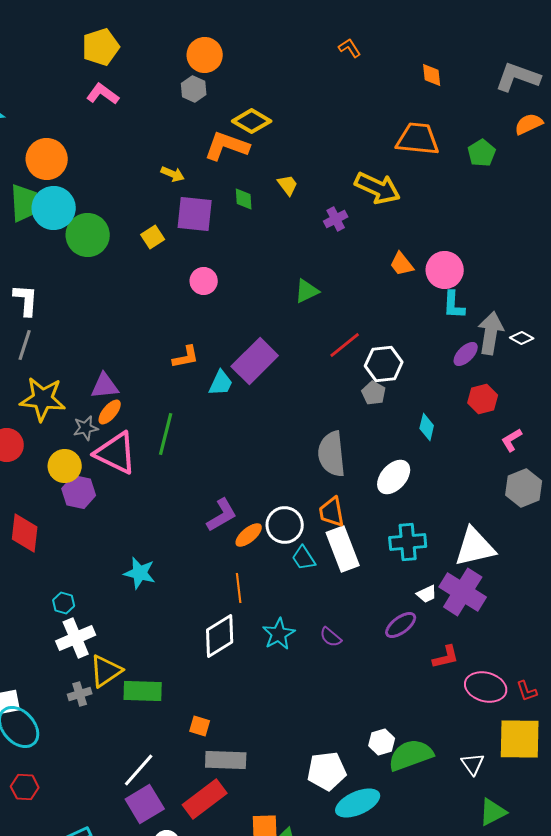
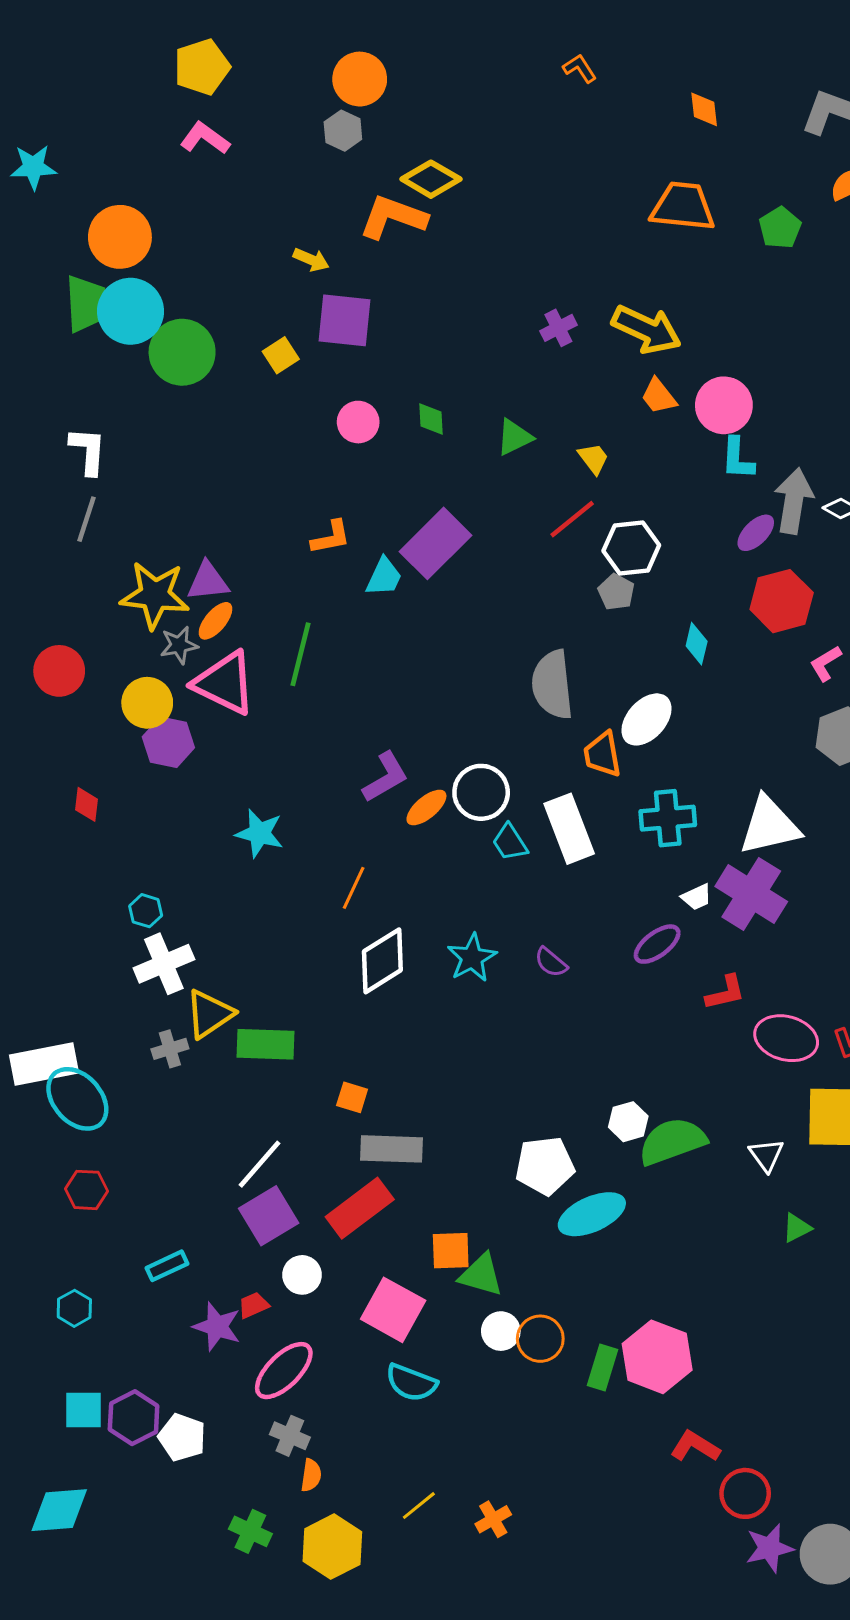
yellow trapezoid: (288, 185) -> (593, 458), moved
yellow arrow: (378, 188) -> (646, 329), moved
green diamond: (244, 199) -> (431, 419), moved
yellow star: (43, 399) -> (155, 595), moved
red hexagon: (483, 399) -> (782, 601), size x1.4
orange trapezoid: (332, 512) -> (602, 754), moved
red diamond: (25, 533) -> (86, 804), size x0.6
cyan star: (140, 573) -> (260, 833), moved
orange line: (239, 588) -> (354, 888), moved, turned 32
green triangle: (493, 812) -> (797, 1228), size x0.7

